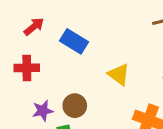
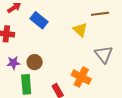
yellow triangle: (119, 74) -> (80, 30), moved

